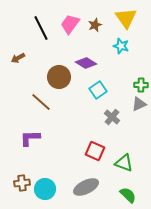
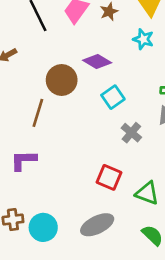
brown line: (41, 102) -> (38, 113), turned 65

